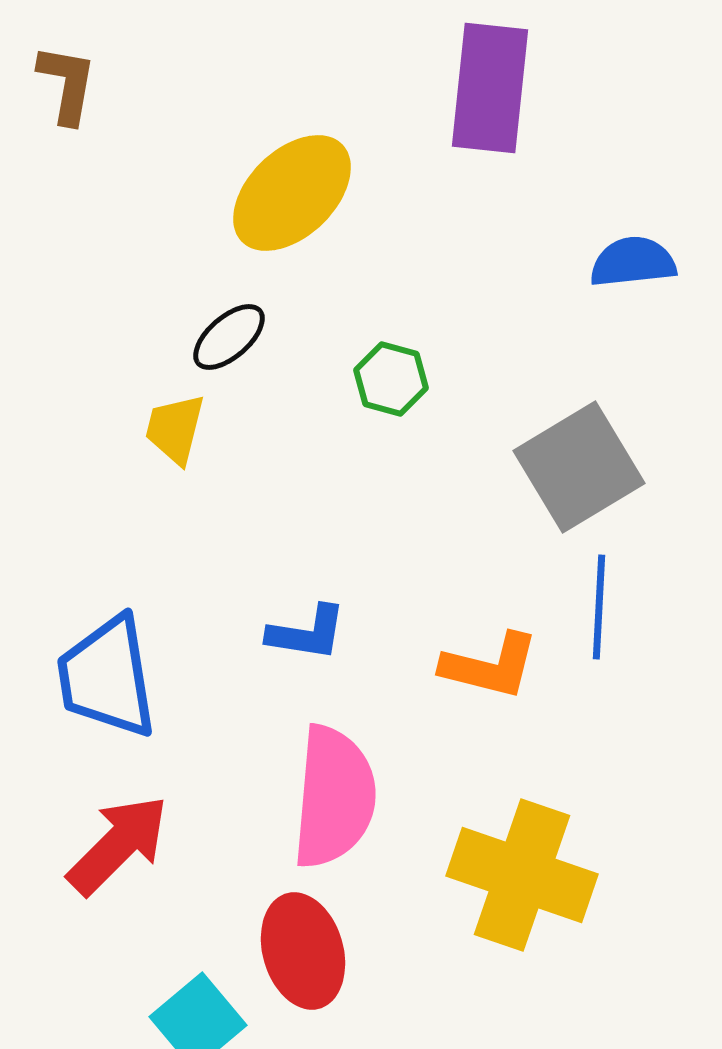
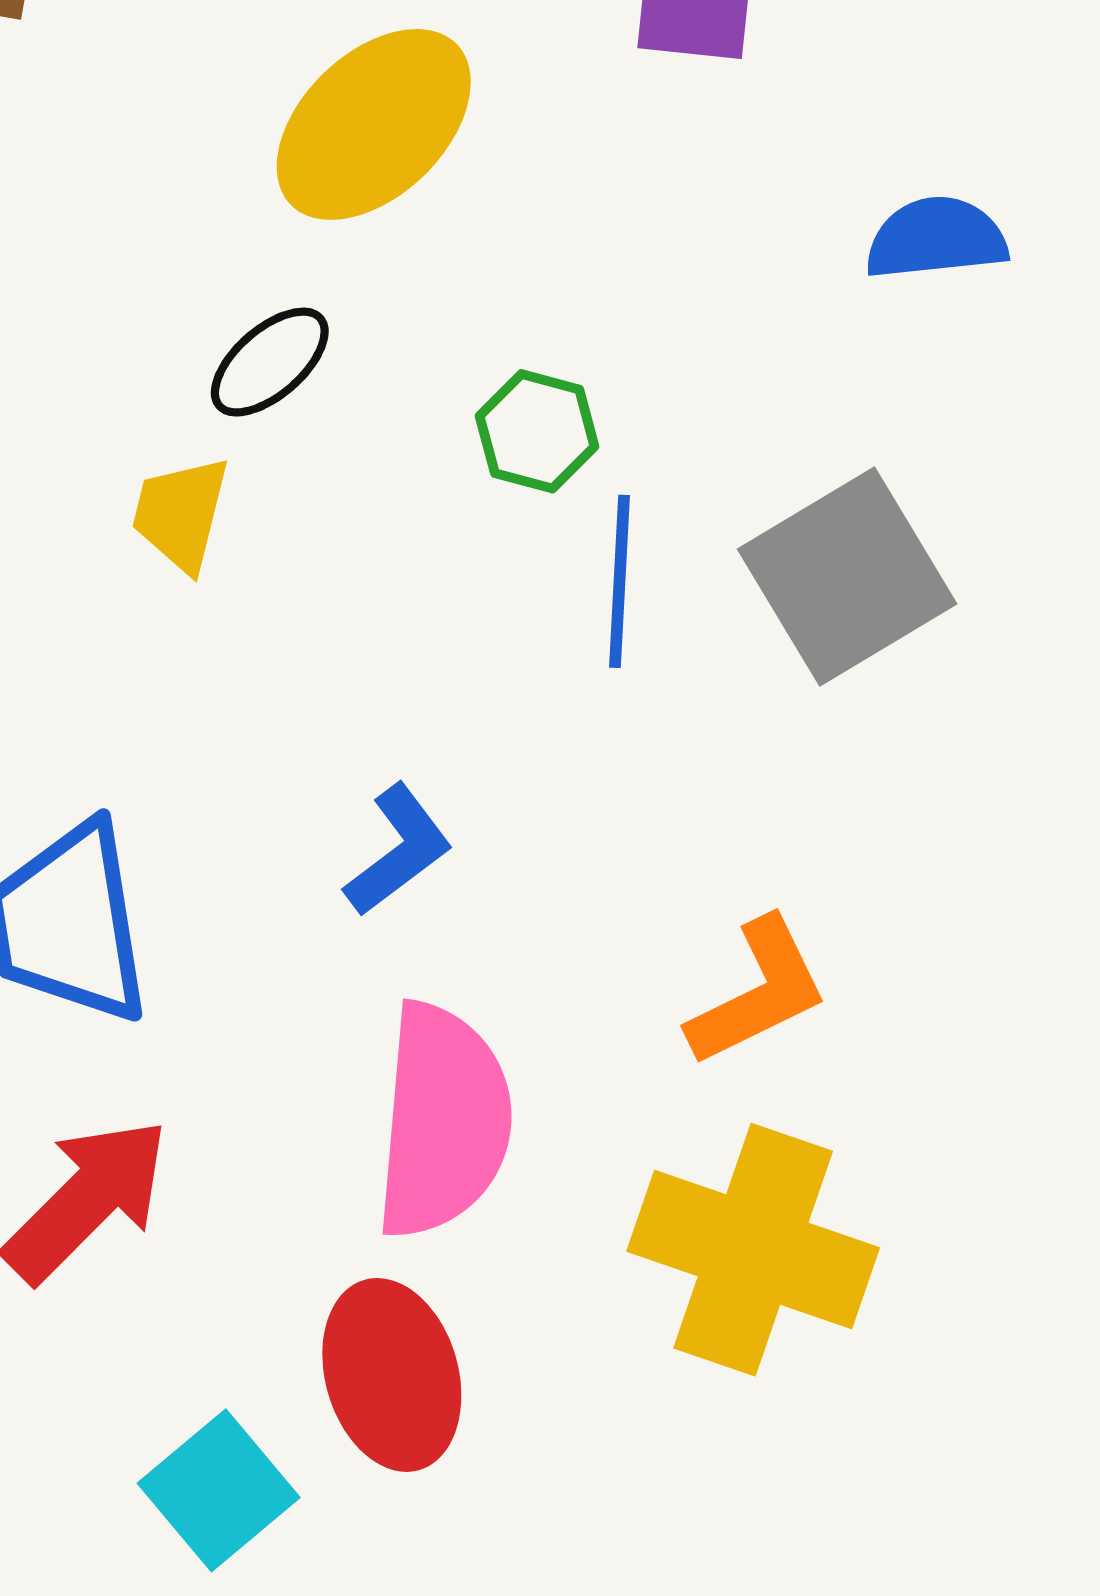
blue line: (599, 607) -> (620, 581), moved
blue L-shape: (307, 633) -> (398, 850), turned -46
orange L-shape: (490, 666) -> (758, 992), moved, turned -40

